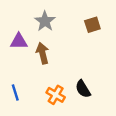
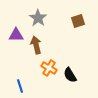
blue line: (15, 92) -> (20, 86), moved
orange cross: (56, 95) -> (49, 68), moved

